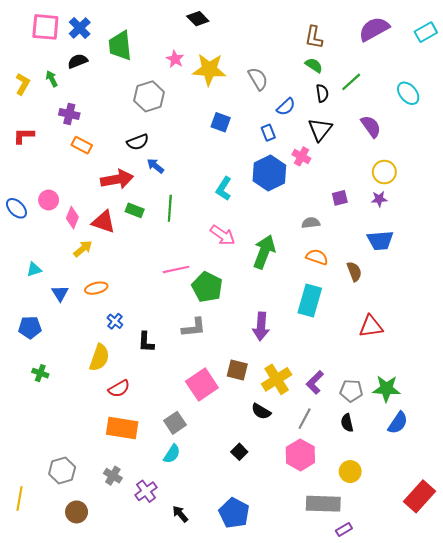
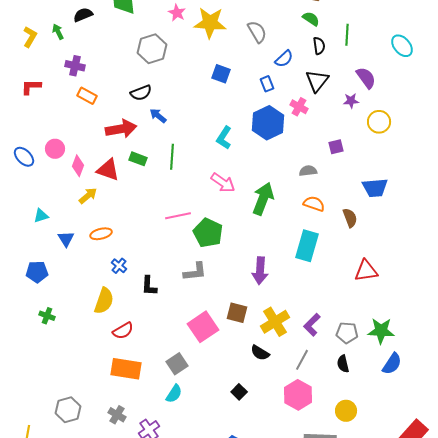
green line: (351, 82) -> (347, 35), turned -45
purple star: (379, 199) -> (351, 101), moved

